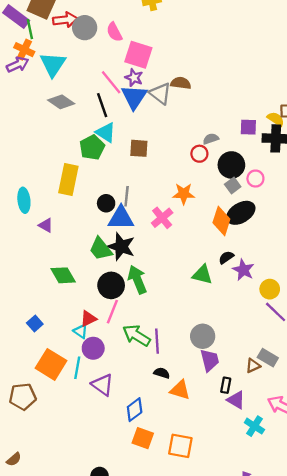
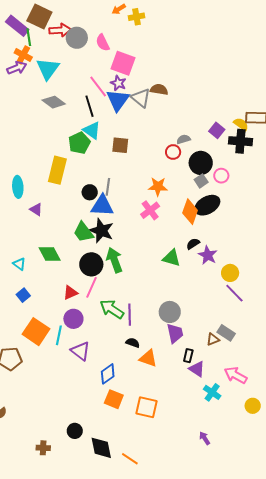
purple square: (248, 127) -> (217, 130), turned 35
pink cross: (162, 218) -> (150, 210), moved
cyan triangle: (81, 331) -> (19, 264), moved

